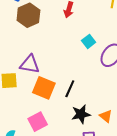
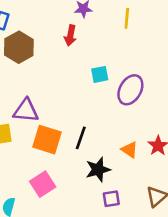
cyan square: (89, 41) -> (100, 74), turned 32
orange triangle: (106, 116) -> (130, 150), moved

